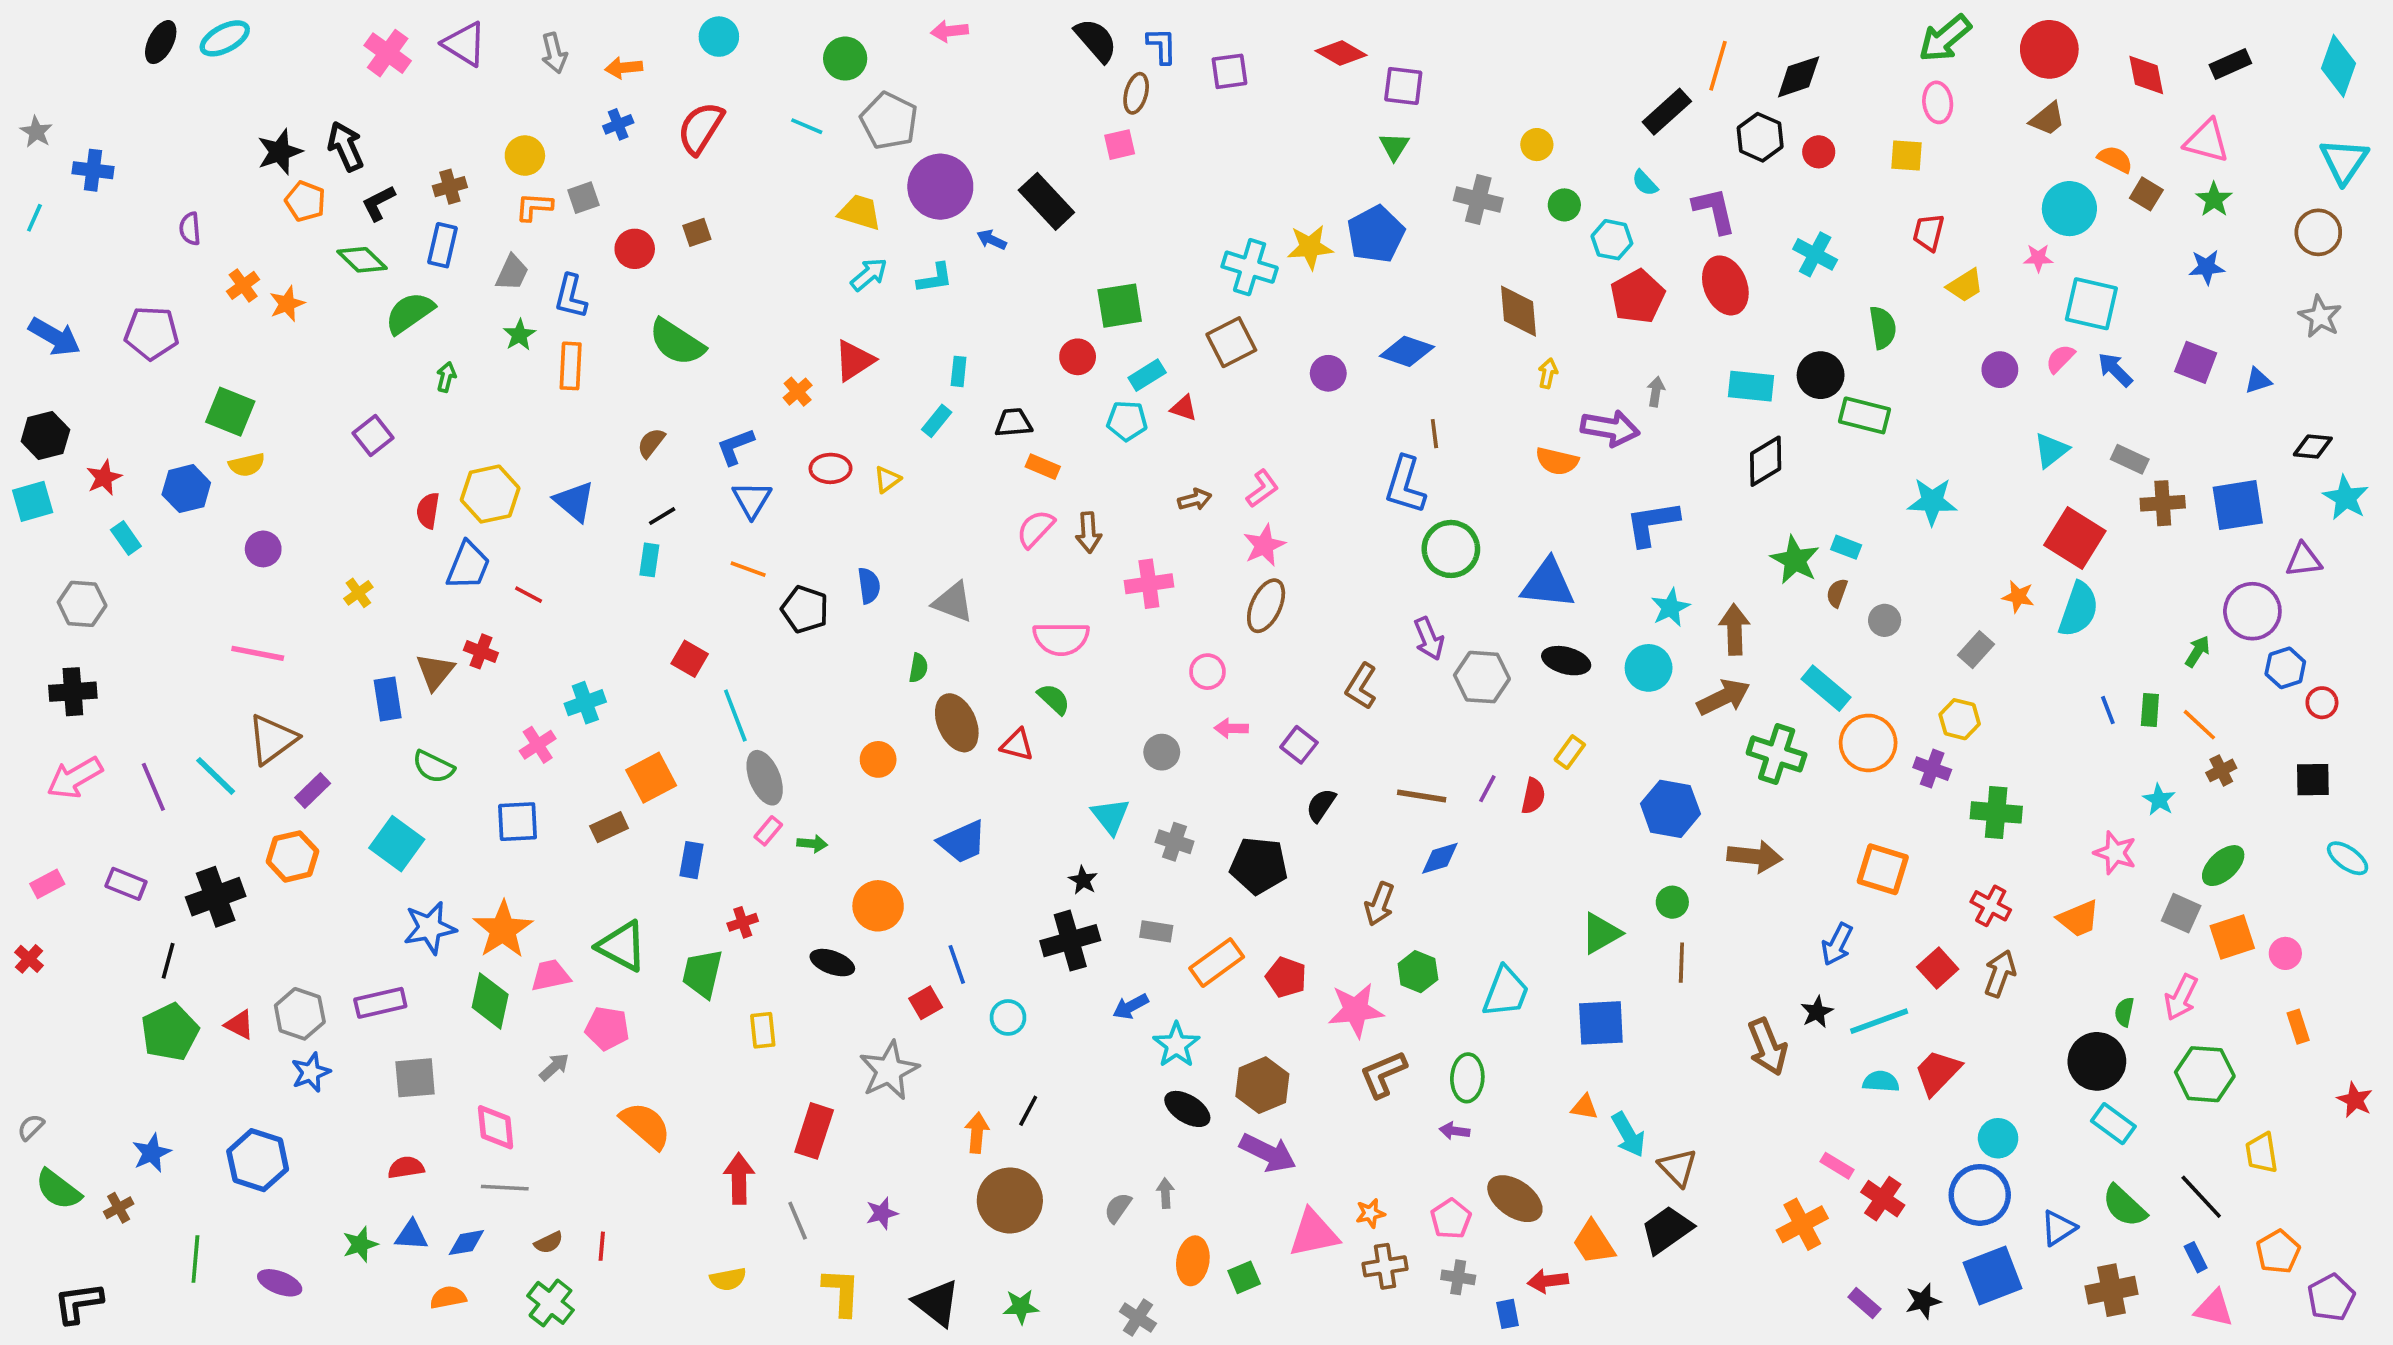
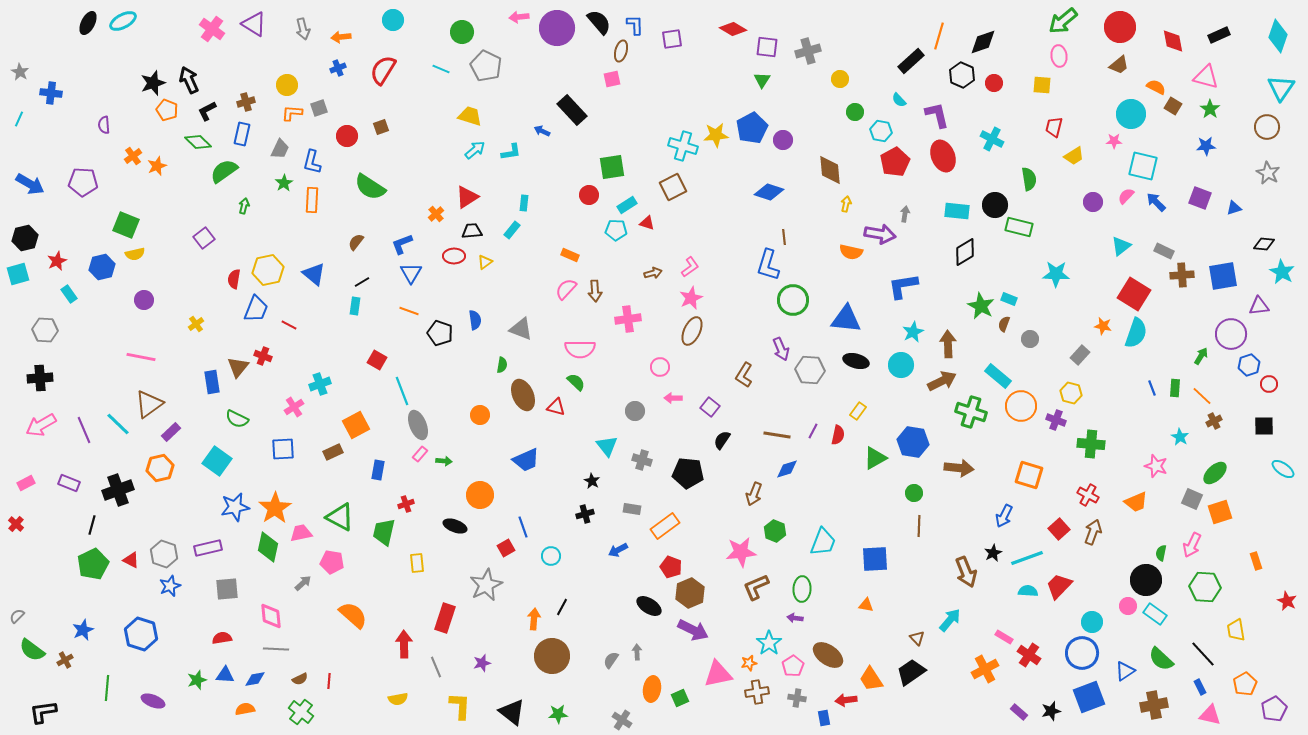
purple circle: (940, 187) -> (557, 28), moved
gray cross: (1478, 199) -> (808, 51), moved, turned -30
purple circle: (1328, 373) -> (783, 140), moved
black trapezoid: (1014, 423) -> (472, 231), moved
green triangle: (1601, 933) -> (875, 458), moved
black cross: (1070, 941) -> (585, 514), size x0.6
pink circle: (2285, 953) -> (1128, 606), moved
red pentagon: (1286, 977) -> (671, 567), moved
cyan star: (1176, 1045) -> (769, 643), moved
cyan arrow: (1628, 1135) -> (950, 620), moved, turned -110
brown triangle: (1678, 1168) -> (917, 638), size x0.7

